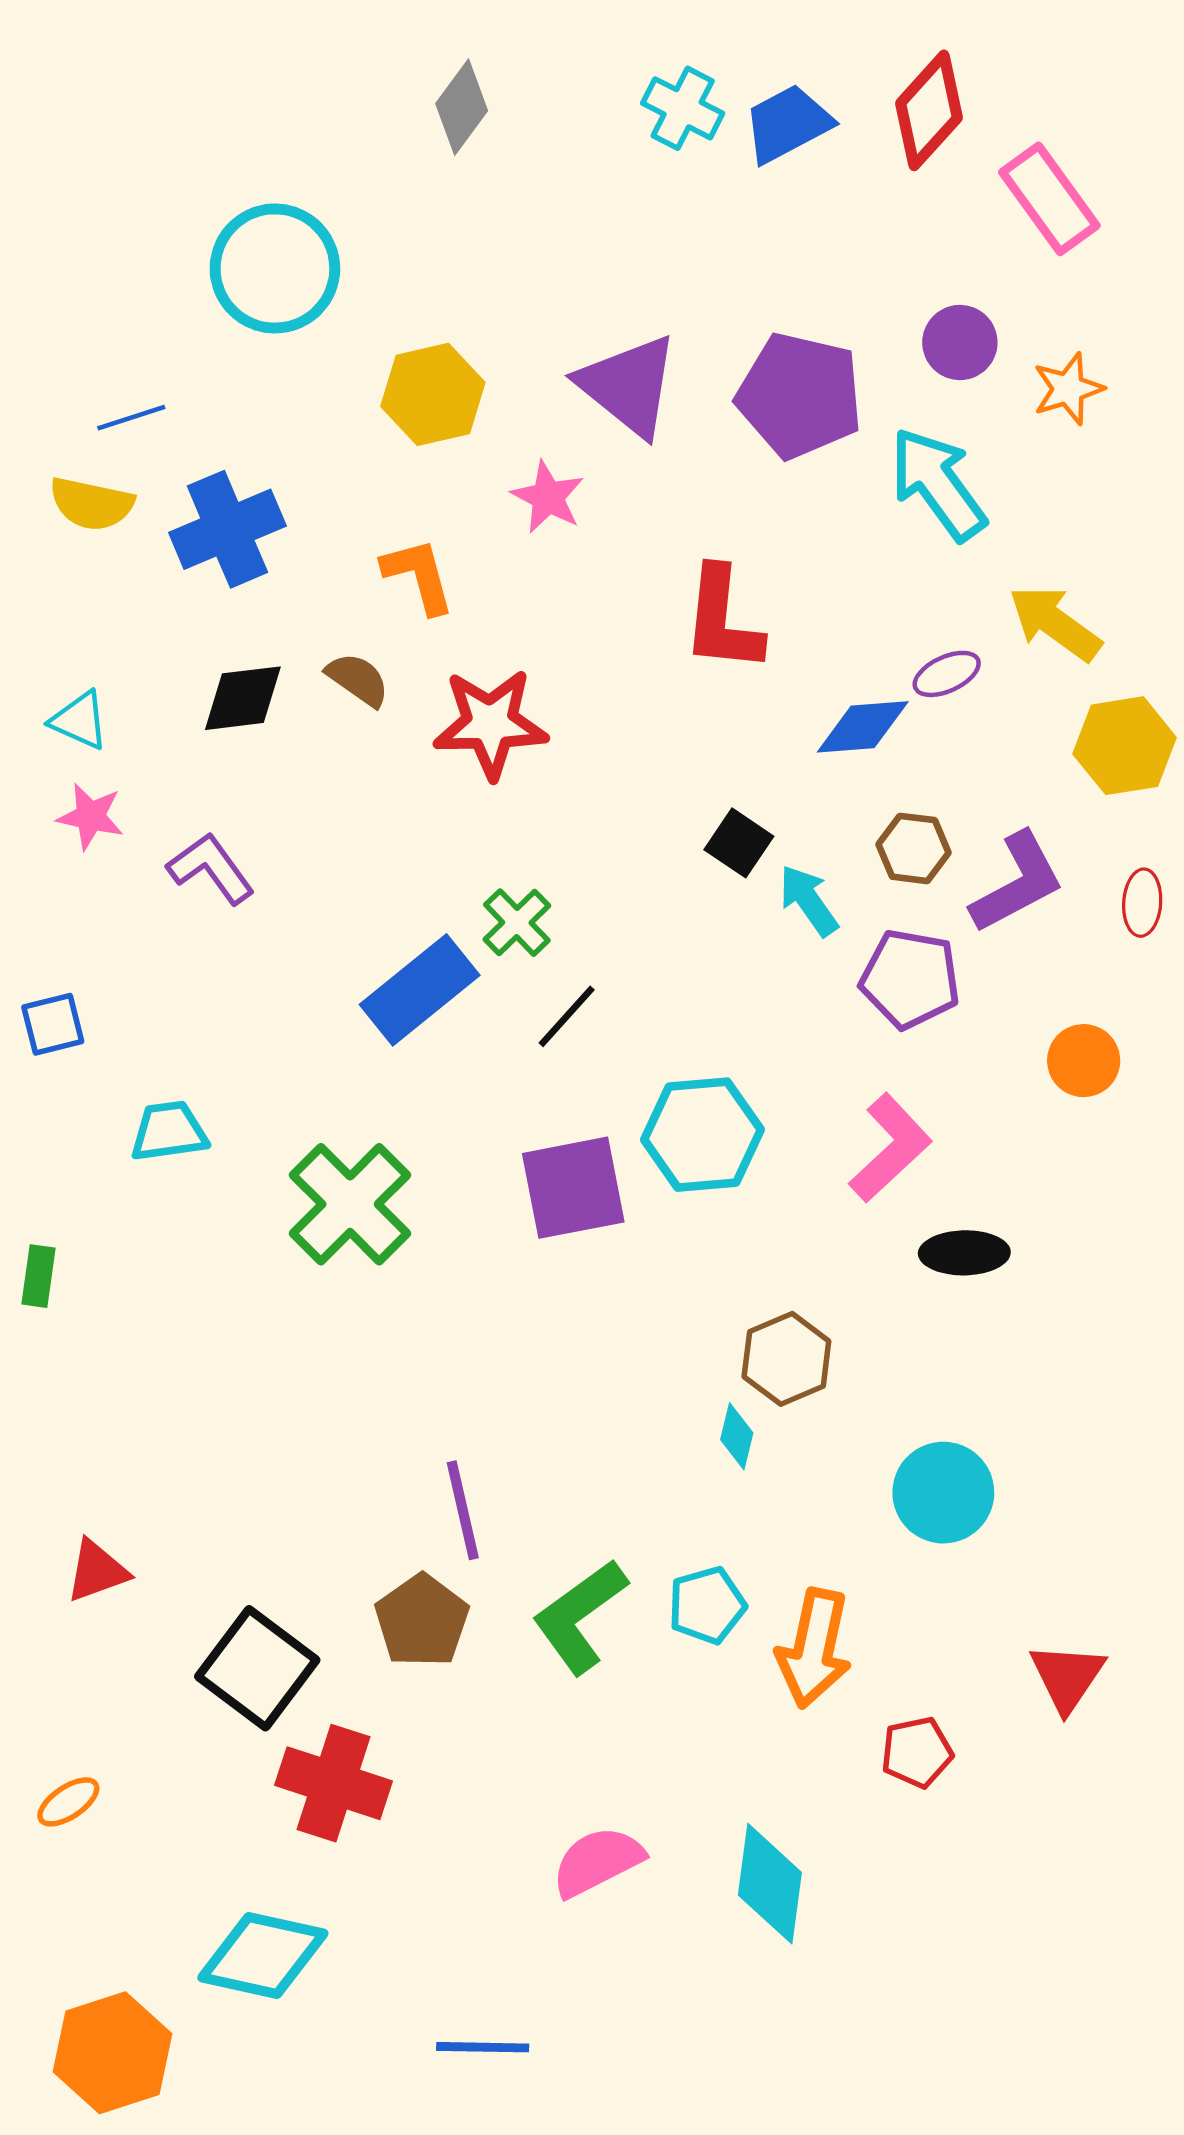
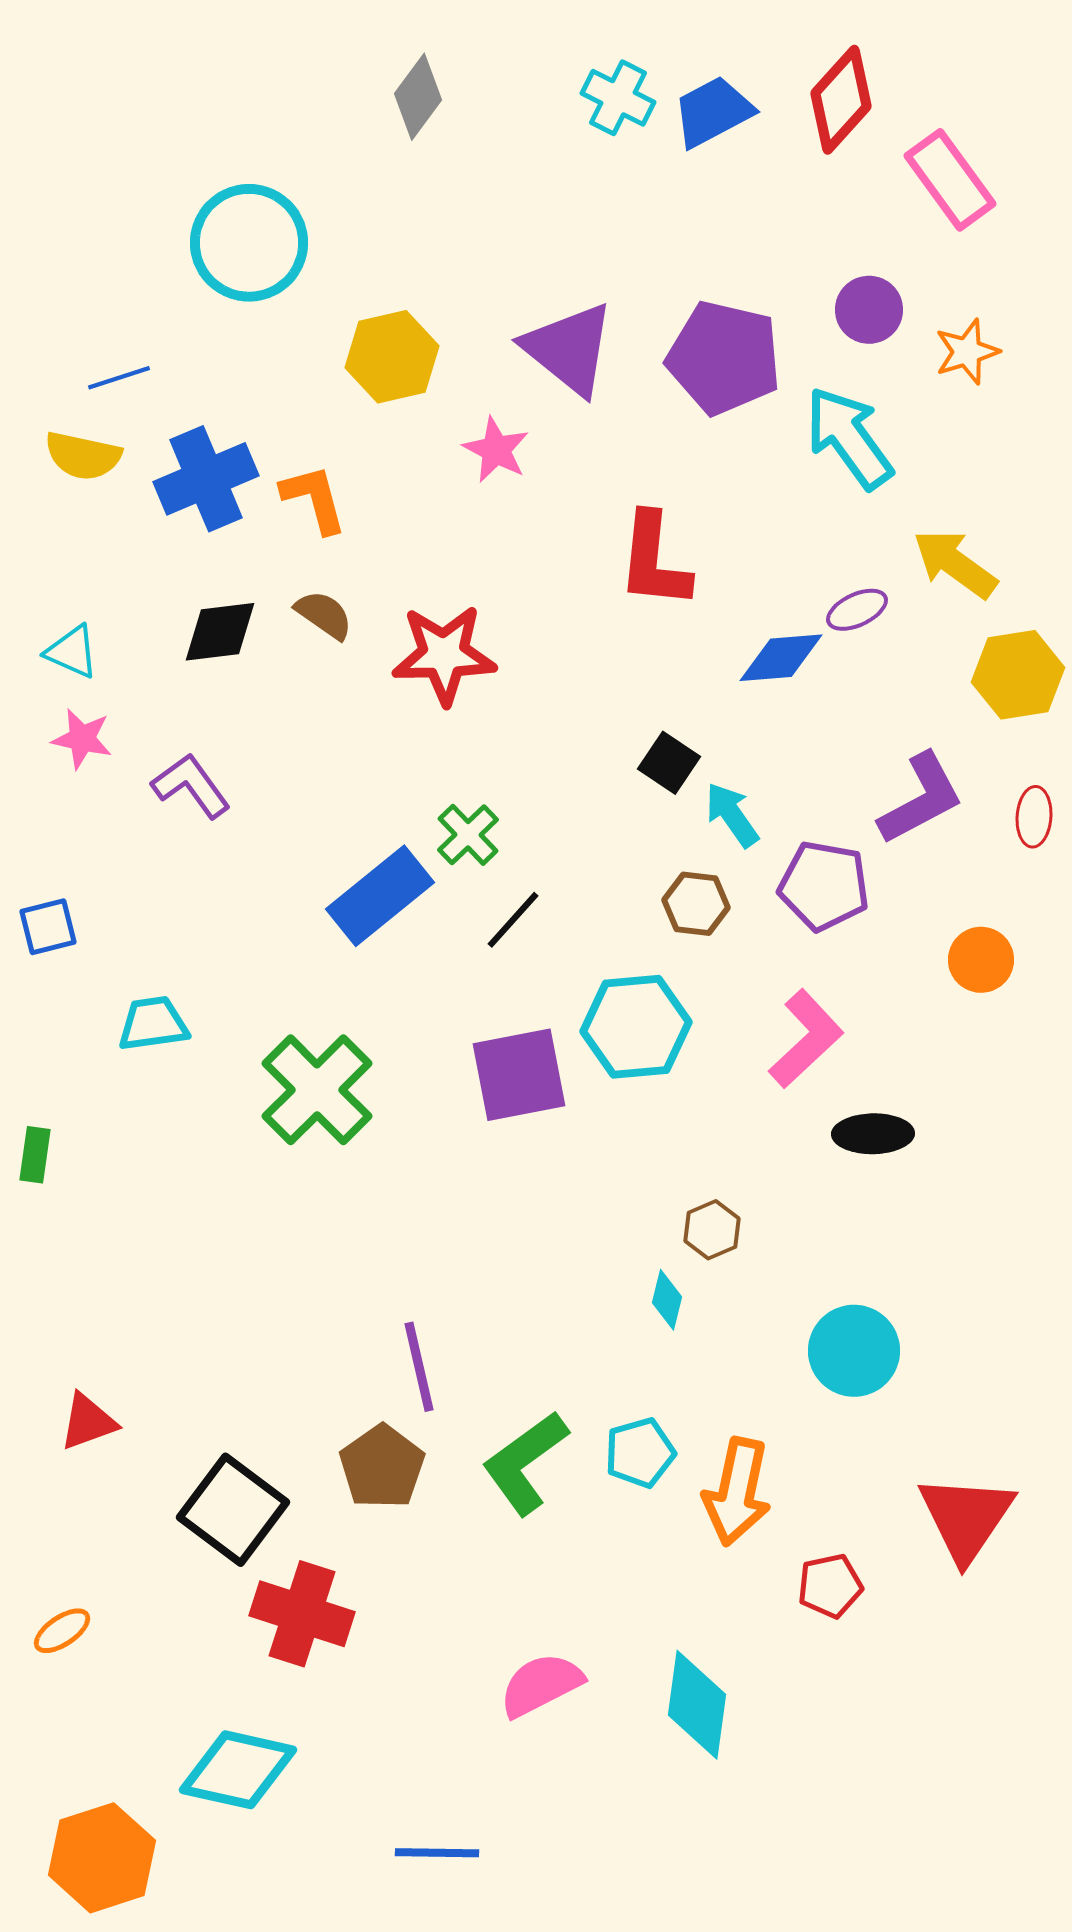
orange L-shape: (419, 576) -> (314, 499), moved
brown hexagon: (913, 848) -> (696, 904), moved
brown hexagon: (786, 1359) -> (712, 1230), size x0.7
red triangle: (1067, 1677) -> (966, 1518), size x1.4

